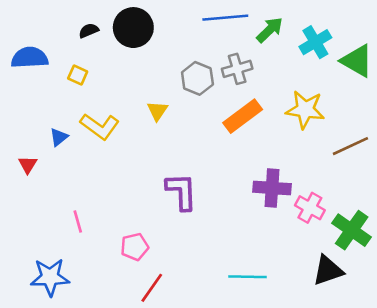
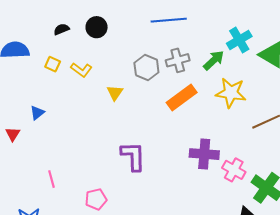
black circle: (133, 28) -> (97, 27), size x0.7
green arrow: (270, 30) -> (214, 60), moved
yellow L-shape: (100, 126) -> (81, 70), moved, size x0.7

